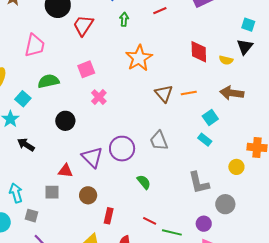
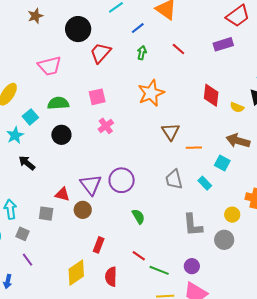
red line: (160, 11) -> (178, 49), turned 56
pink trapezoid: (35, 45) -> (50, 66), turned 55
orange line: (189, 93) -> (194, 148), moved
cyan square: (210, 117) -> (222, 163), moved, turned -35
black circle: (65, 121) -> (61, 135), moved
gray trapezoid: (159, 141) -> (174, 179), moved
brown circle: (88, 195) -> (83, 210), moved
gray circle: (225, 204) -> (224, 240), moved

